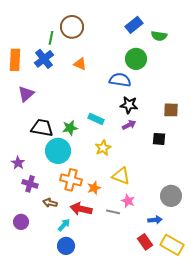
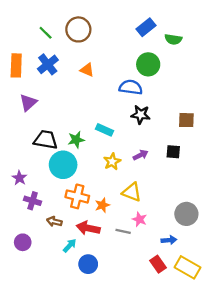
green line: (51, 38) -> (46, 33), moved, turned -56
purple arrow: (129, 125) -> (141, 155), moved
blue circle: (66, 246) -> (88, 264), moved

